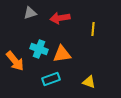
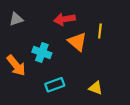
gray triangle: (30, 13) -> (16, 19), moved
orange triangle: (62, 54) -> (77, 42), moved, turned 48

